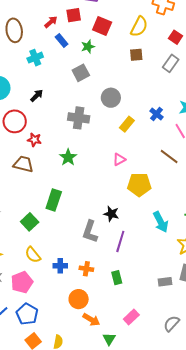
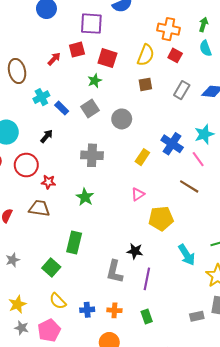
red square: (176, 37) -> (175, 55), moved
blue rectangle: (62, 41) -> (62, 108), moved
gray circle: (111, 98) -> (122, 119), moved
blue cross: (156, 114) -> (172, 144), size x1.5

